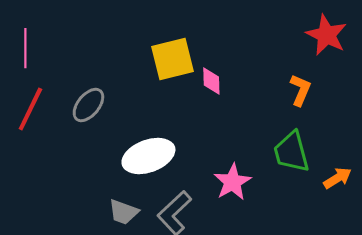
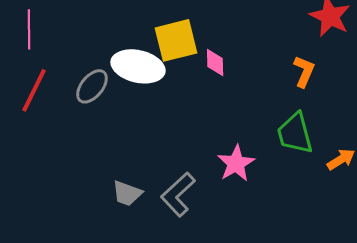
white ellipse: (148, 156) -> (138, 66), moved, turned 33

